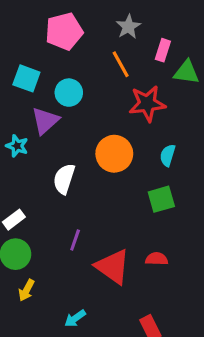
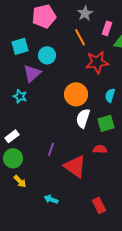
cyan square: (26, 78) -> (20, 46), turned -36
cyan star: (17, 146) -> (20, 96), moved
white semicircle: (64, 179) -> (83, 118), moved
red semicircle: (157, 259) -> (100, 149), moved
yellow arrow: (26, 290) -> (20, 181), turned -72
cyan arrow: (75, 318) -> (51, 199), turned 56

